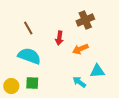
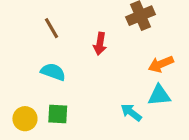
orange arrow: (80, 49) -> (161, 64), moved
cyan semicircle: (29, 56) -> (53, 72), size x0.7

